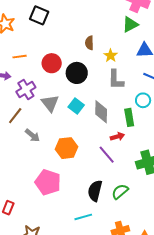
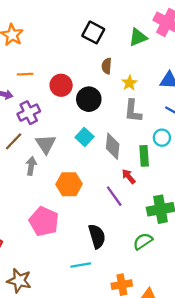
black square: (39, 15) -> (93, 32), moved
green triangle: (130, 24) -> (138, 37), moved
gray triangle: (50, 103) -> (46, 144), moved
gray arrow: (32, 135) -> (31, 166), turned -126
red arrow: (117, 137) -> (129, 176), turned -120
black semicircle: (95, 191) -> (97, 236), turned 145
green semicircle: (120, 192) -> (143, 241), moved

